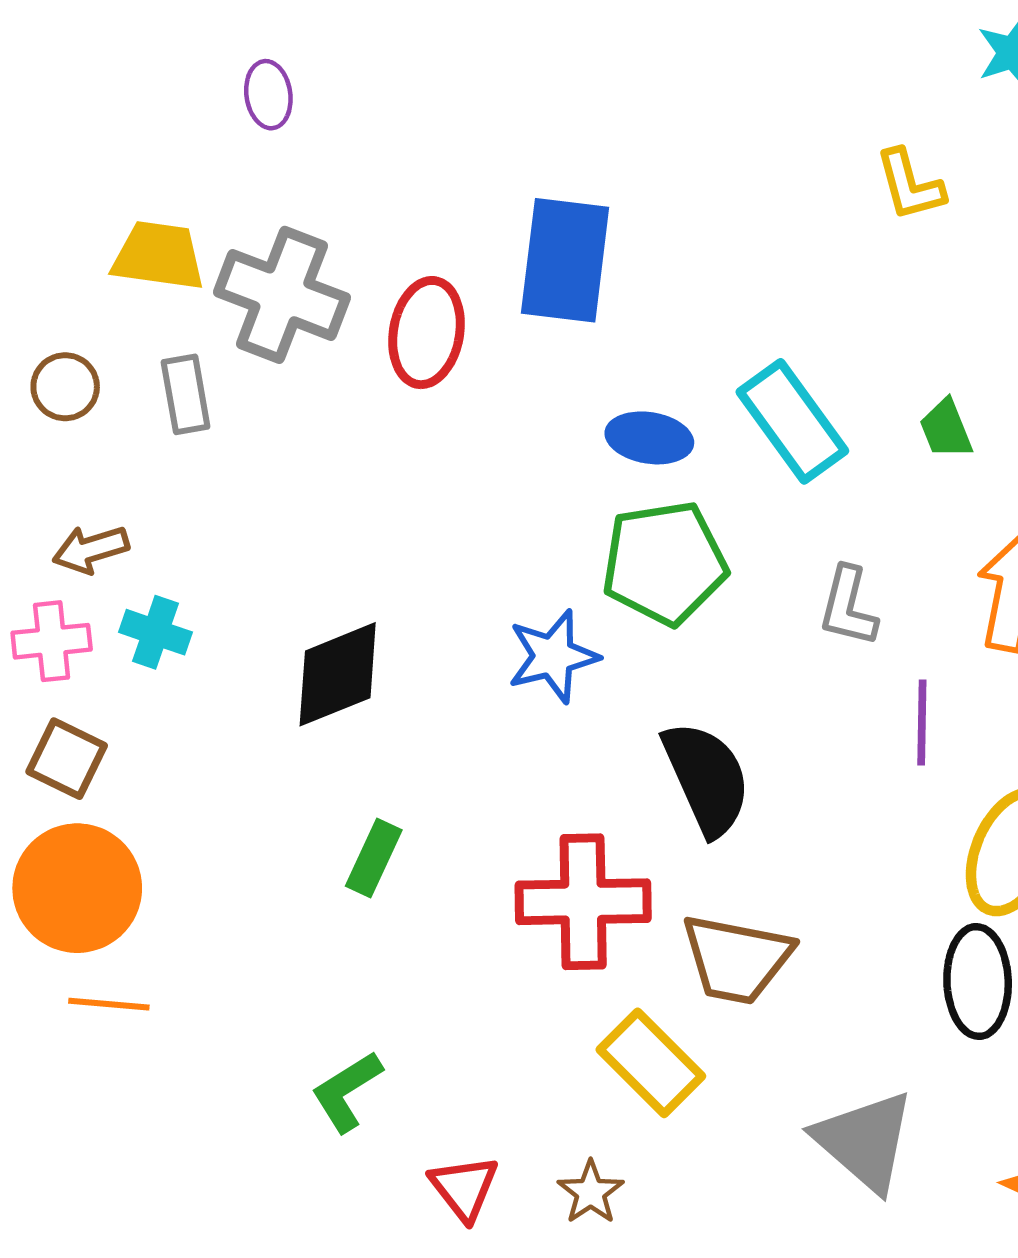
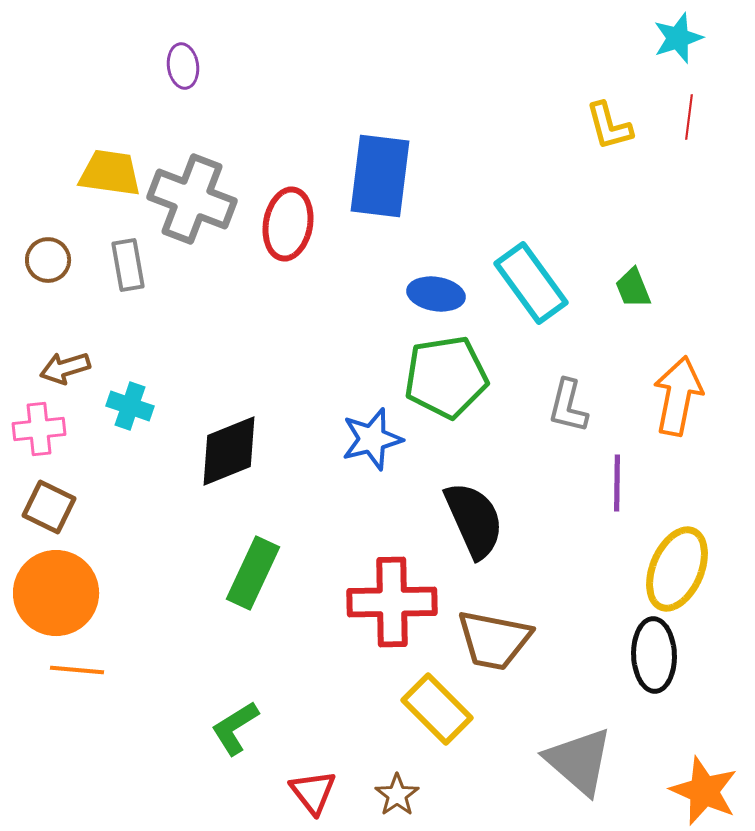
cyan cross: (155, 632) -> (130, 406), moved
green rectangle: (374, 858) -> (253, 573), size x1.4

